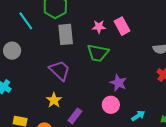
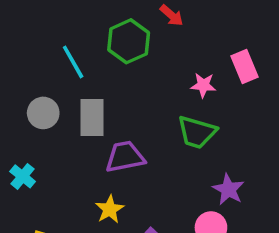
pink rectangle: (122, 26) -> (245, 67), moved
gray rectangle: (66, 34) -> (92, 118), moved
purple trapezoid: (60, 70) -> (125, 157), turned -60

